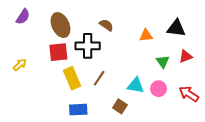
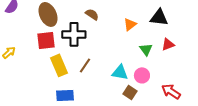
orange triangle: (146, 35) -> (130, 24), turned -32
red arrow: (189, 94) -> (171, 91), moved
brown square: (120, 106) -> (130, 92), moved

